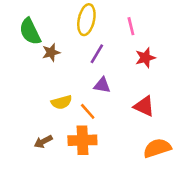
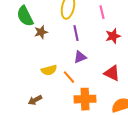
purple line: (97, 54) -> (76, 33), turned -42
purple triangle: (102, 85) -> (80, 57), turned -32
orange cross: (82, 140) -> (85, 99), moved

